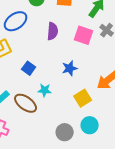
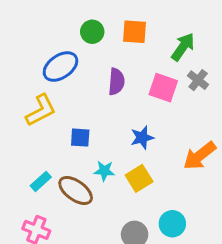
blue square: (29, 68) -> (80, 138), turned -32
yellow square: (83, 98) -> (139, 178), moved

